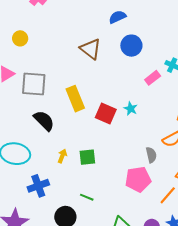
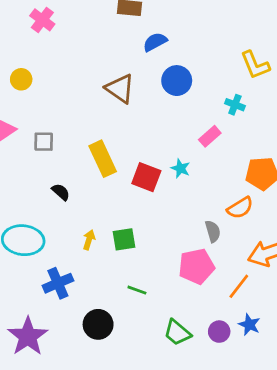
pink rectangle: (153, 78) -> (210, 136), moved
gray square: (34, 84) -> (44, 142), size x0.6
black semicircle: (44, 121) -> (61, 192), size x0.6
green line: (87, 197) -> (137, 290), moved

